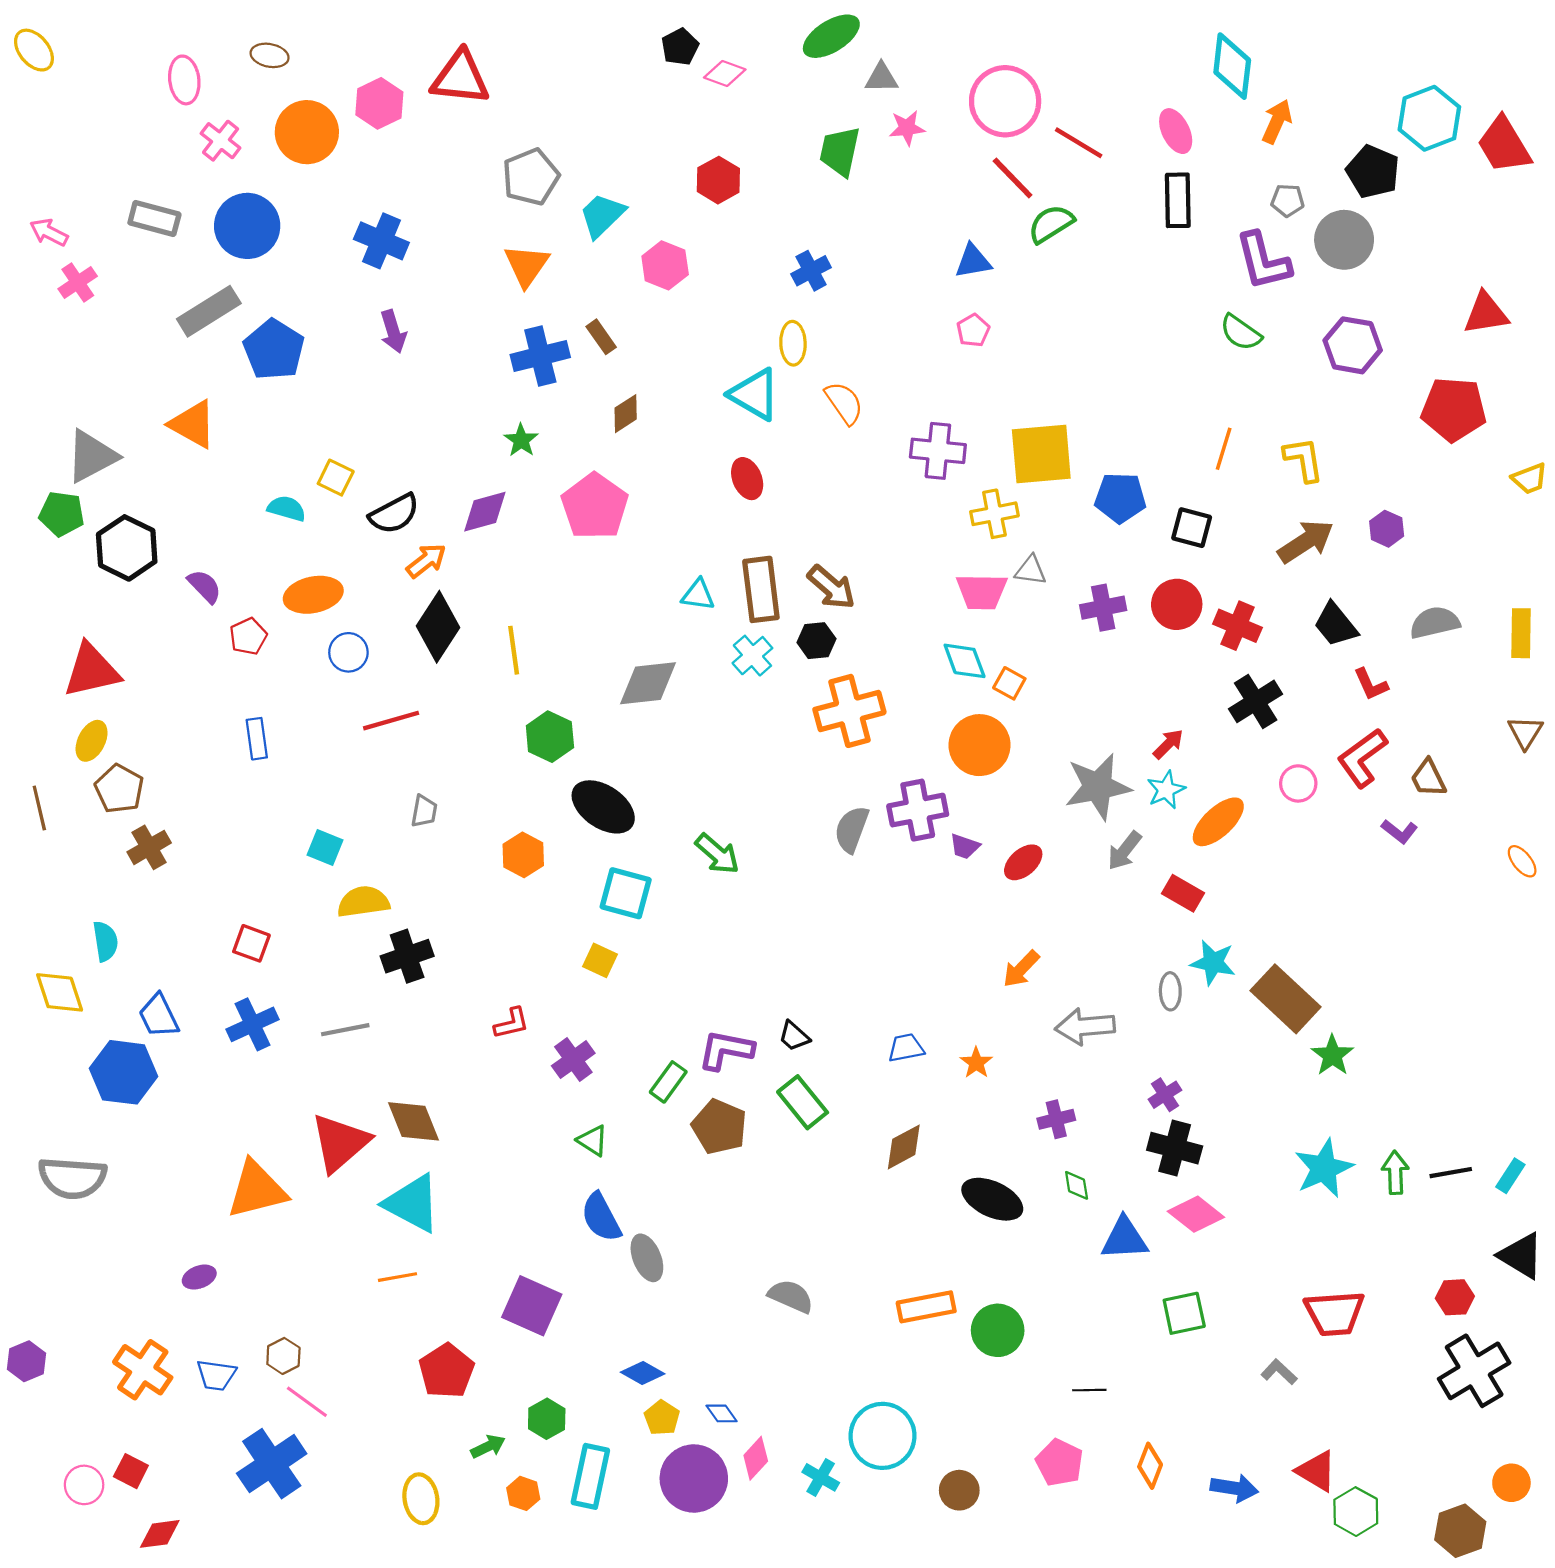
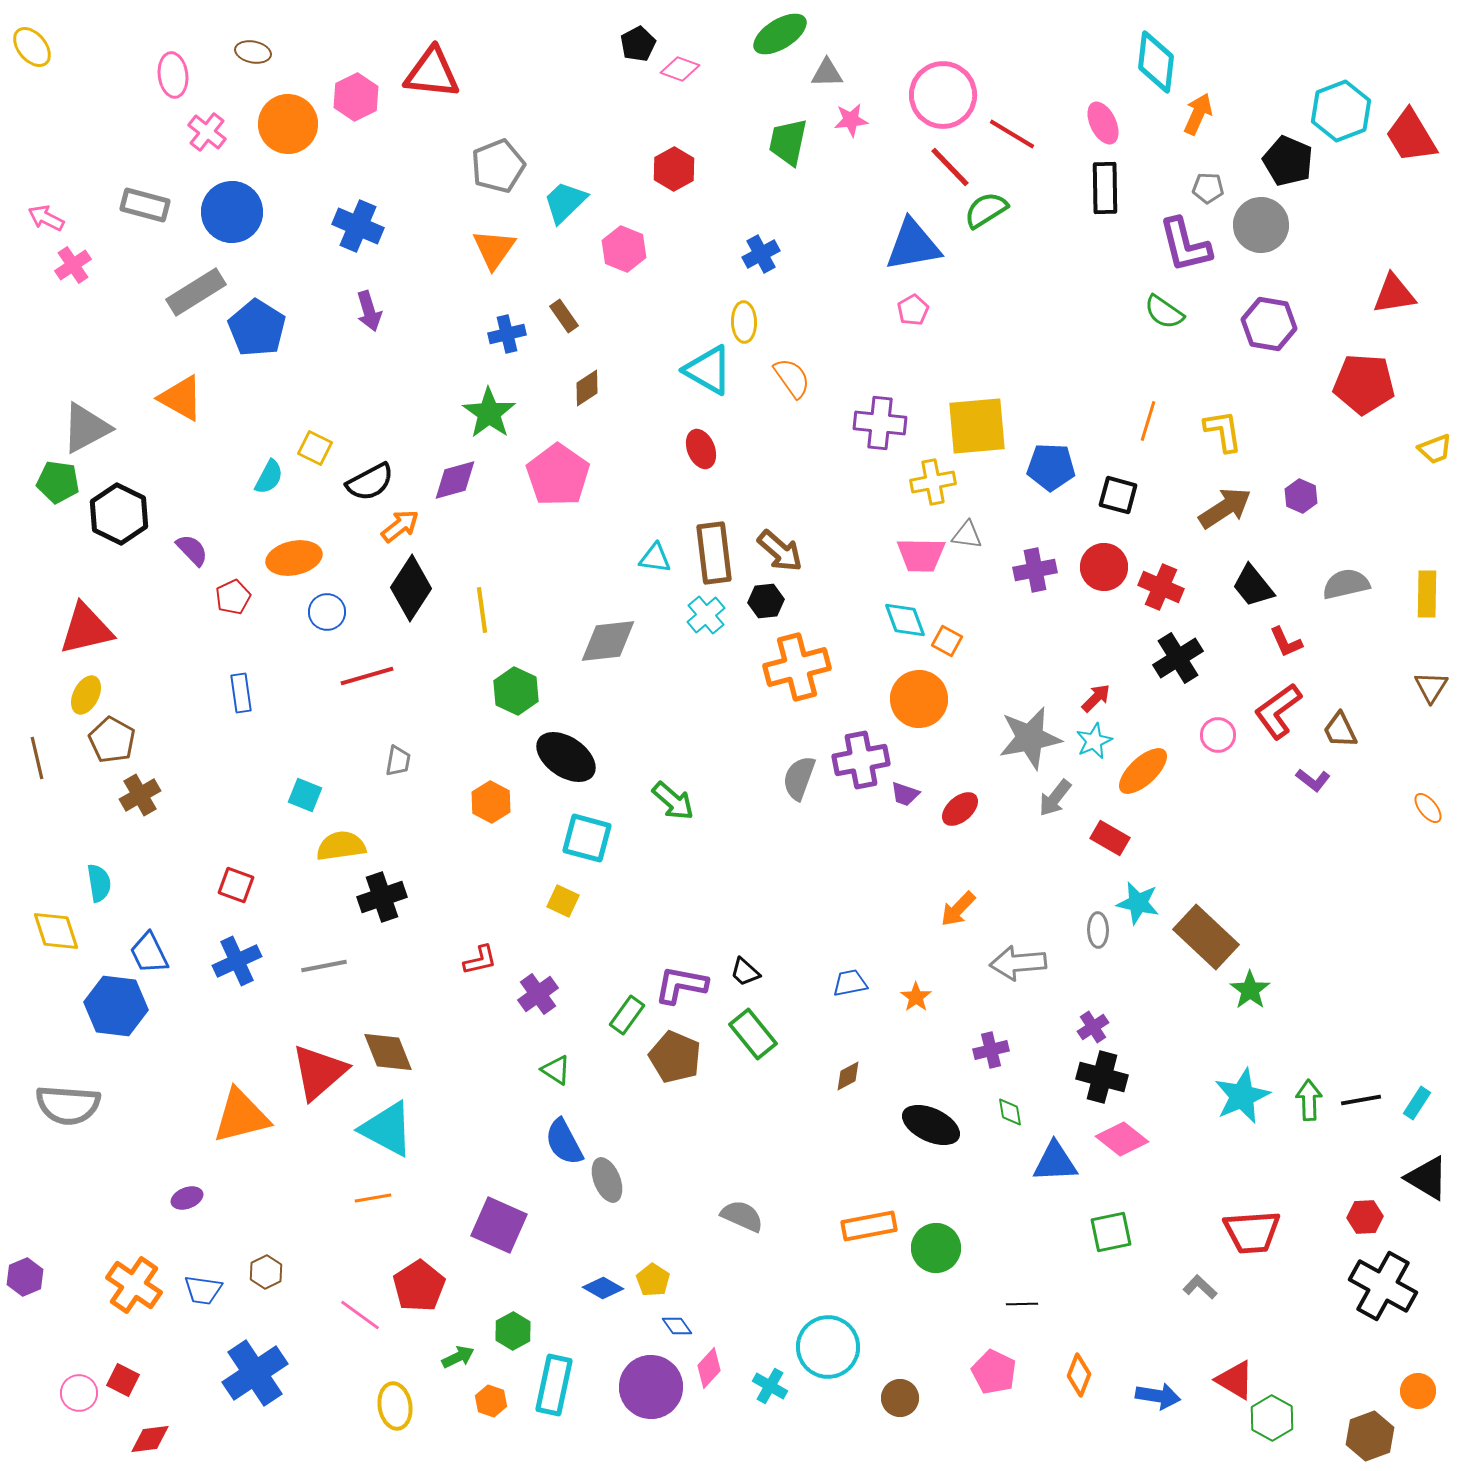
blue triangle: (973, 261) -> (913, 245), size x1.6
blue cross: (540, 356) -> (507, 334), size x0.7
green star: (521, 440) -> (489, 413), size x1.6
cyan semicircle: (287, 508) -> (269, 477), turned 102
brown diamond: (904, 1147) -> (848, 1076), size x0.7
black cross: (1474, 1371) -> (1383, 1286), turned -30
pink line: (307, 1402) -> (360, 1315), moved
yellow pentagon: (662, 1418) -> (653, 1280), moved

